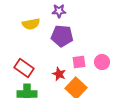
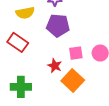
red rectangle: (24, 68) -> (18, 42), moved

